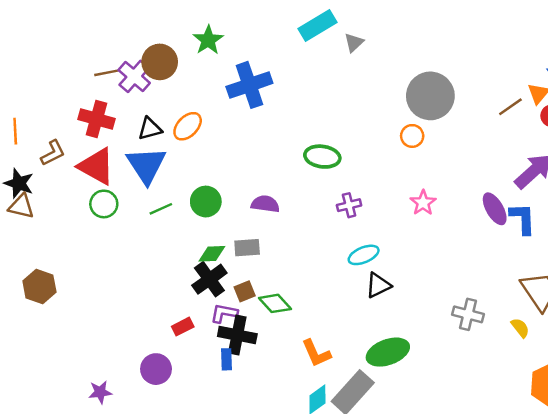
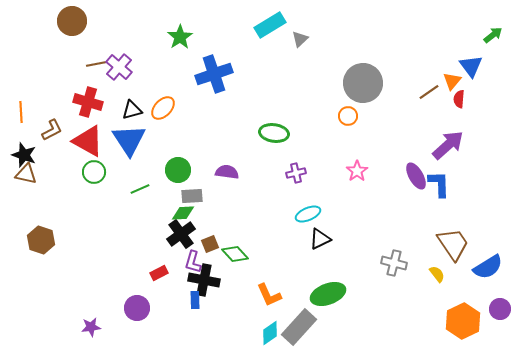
brown circle: (160, 62) -> (72, 21), moved
green line: (161, 209) -> (140, 189), moved
gray rectangle: (247, 248) -> (192, 196), moved
purple L-shape: (224, 313) -> (193, 262), turned -85

